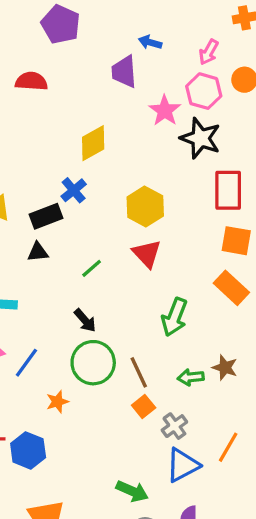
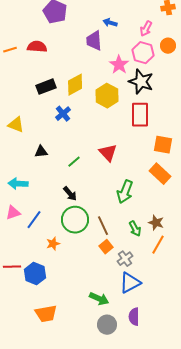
red rectangle: (228, 190) -> (140, 115), moved
yellow hexagon: (145, 207) -> (107, 96), moved
black rectangle: (46, 216) -> (46, 87), moved
green arrow: (191, 377) -> (135, 229), turned -112
orange line: (228, 447) -> (158, 245), moved

